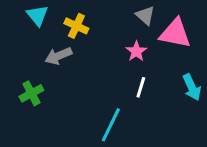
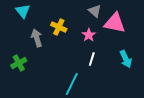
yellow cross: (76, 26) -> (59, 27), moved
gray arrow: (58, 56) -> (37, 38), turned 96

